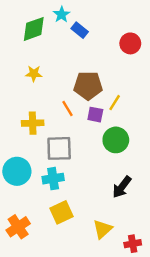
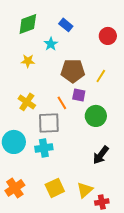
cyan star: (62, 14) -> (51, 44), moved
yellow line: (115, 103) -> (101, 76), moved
orange line: (68, 109) -> (62, 103), moved
yellow cross: (33, 123) -> (27, 102), turned 36
yellow square: (62, 212) -> (55, 188), moved
red cross: (133, 244) -> (102, 202), moved

